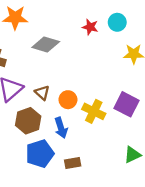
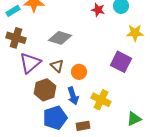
gray diamond: (46, 45) -> (60, 38), moved
purple square: (127, 104) -> (121, 62), moved
yellow cross: (94, 111) -> (101, 100), moved

